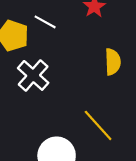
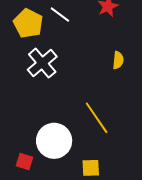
yellow semicircle: (113, 62) -> (118, 60), size x0.7

